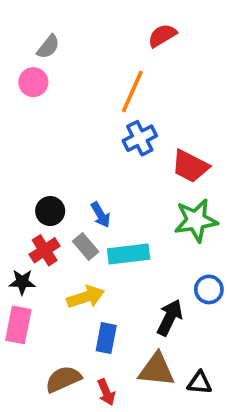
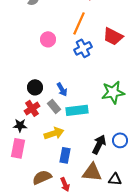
pink circle: (33, 82) -> (48, 39), moved
red trapezoid: (190, 166) -> (113, 36), moved
blue circle: (209, 289) -> (120, 140), moved

